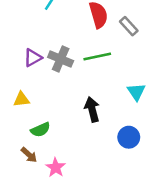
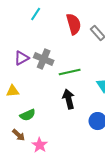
green line: (97, 56) -> (70, 72), moved

